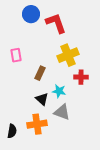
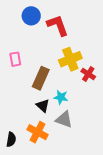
brown rectangle: (40, 73) -> (41, 78), size x1.5
red cross: (81, 77) -> (88, 74), moved, turned 32
orange cross: (37, 124) -> (38, 132), turned 36

